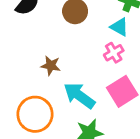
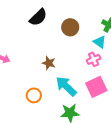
orange circle: (35, 114) -> (34, 95), size x0.6

